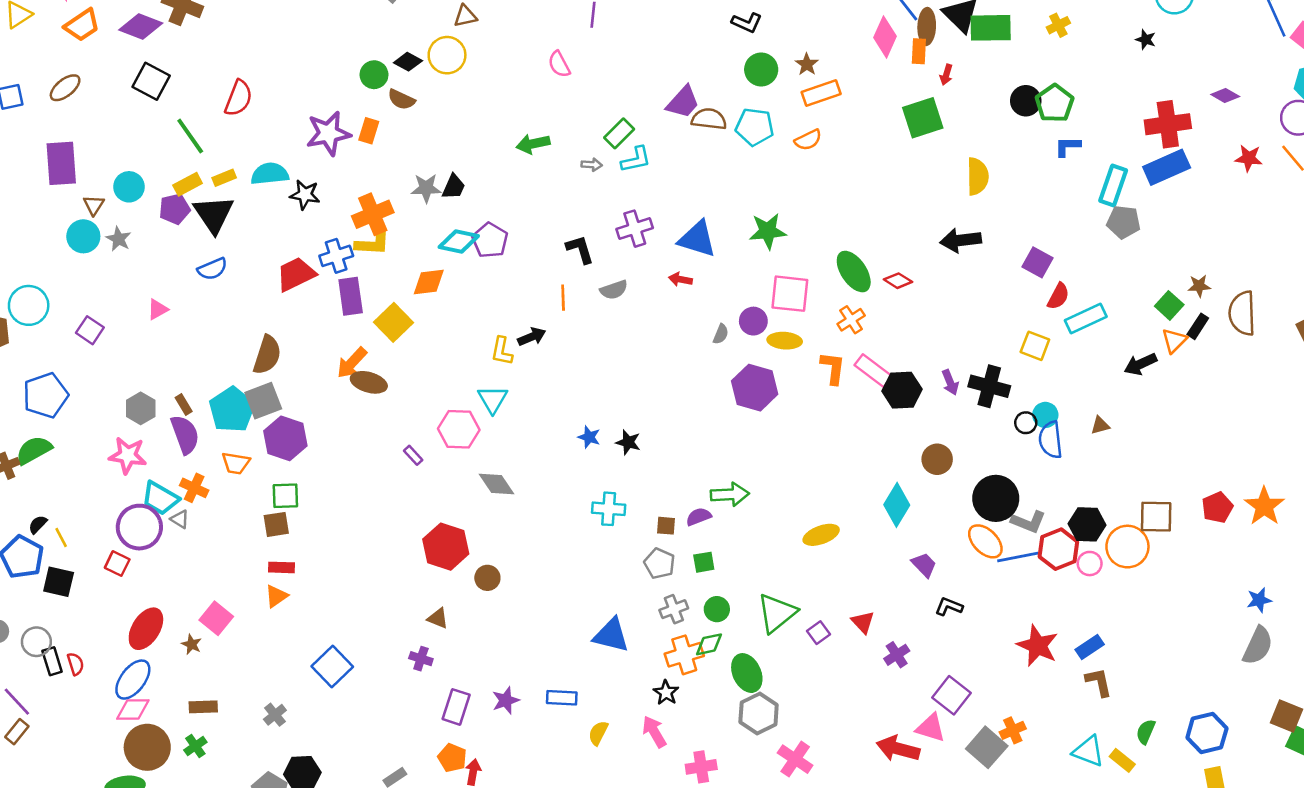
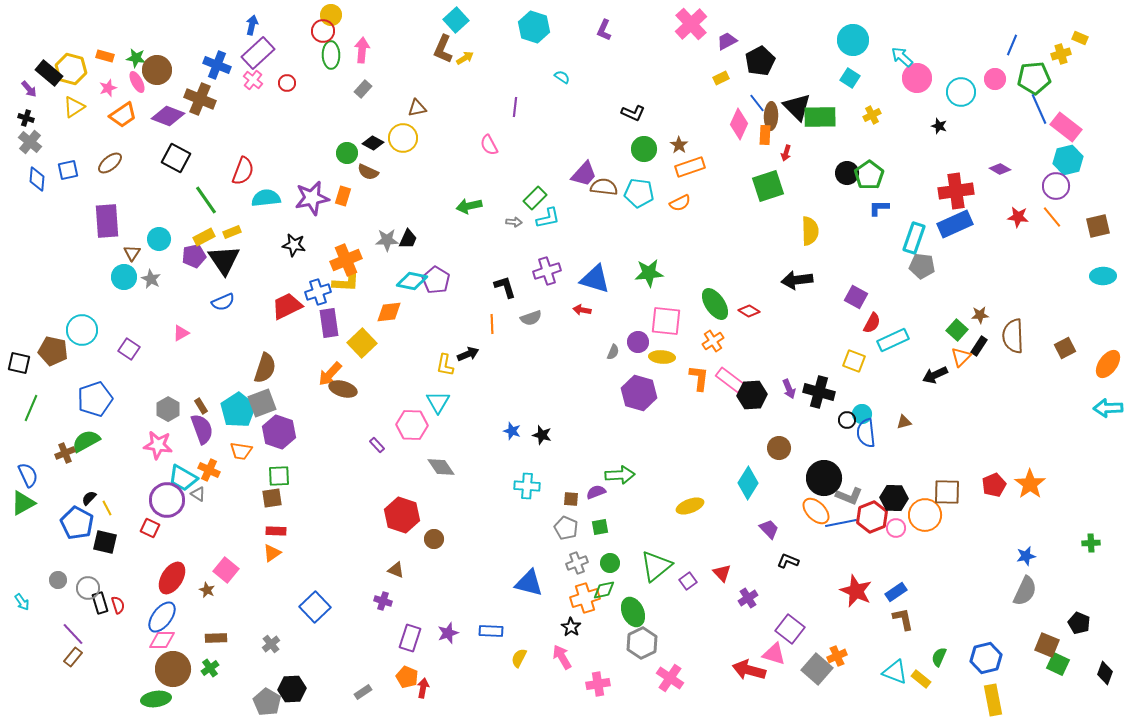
cyan semicircle: (270, 174) -> (266, 198), moved

